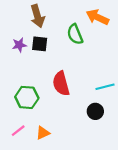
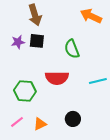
green semicircle: (75, 34) -> (72, 49), moved
red semicircle: (61, 84) -> (57, 78), turned -75
black circle: (95, 111) -> (73, 119), moved

